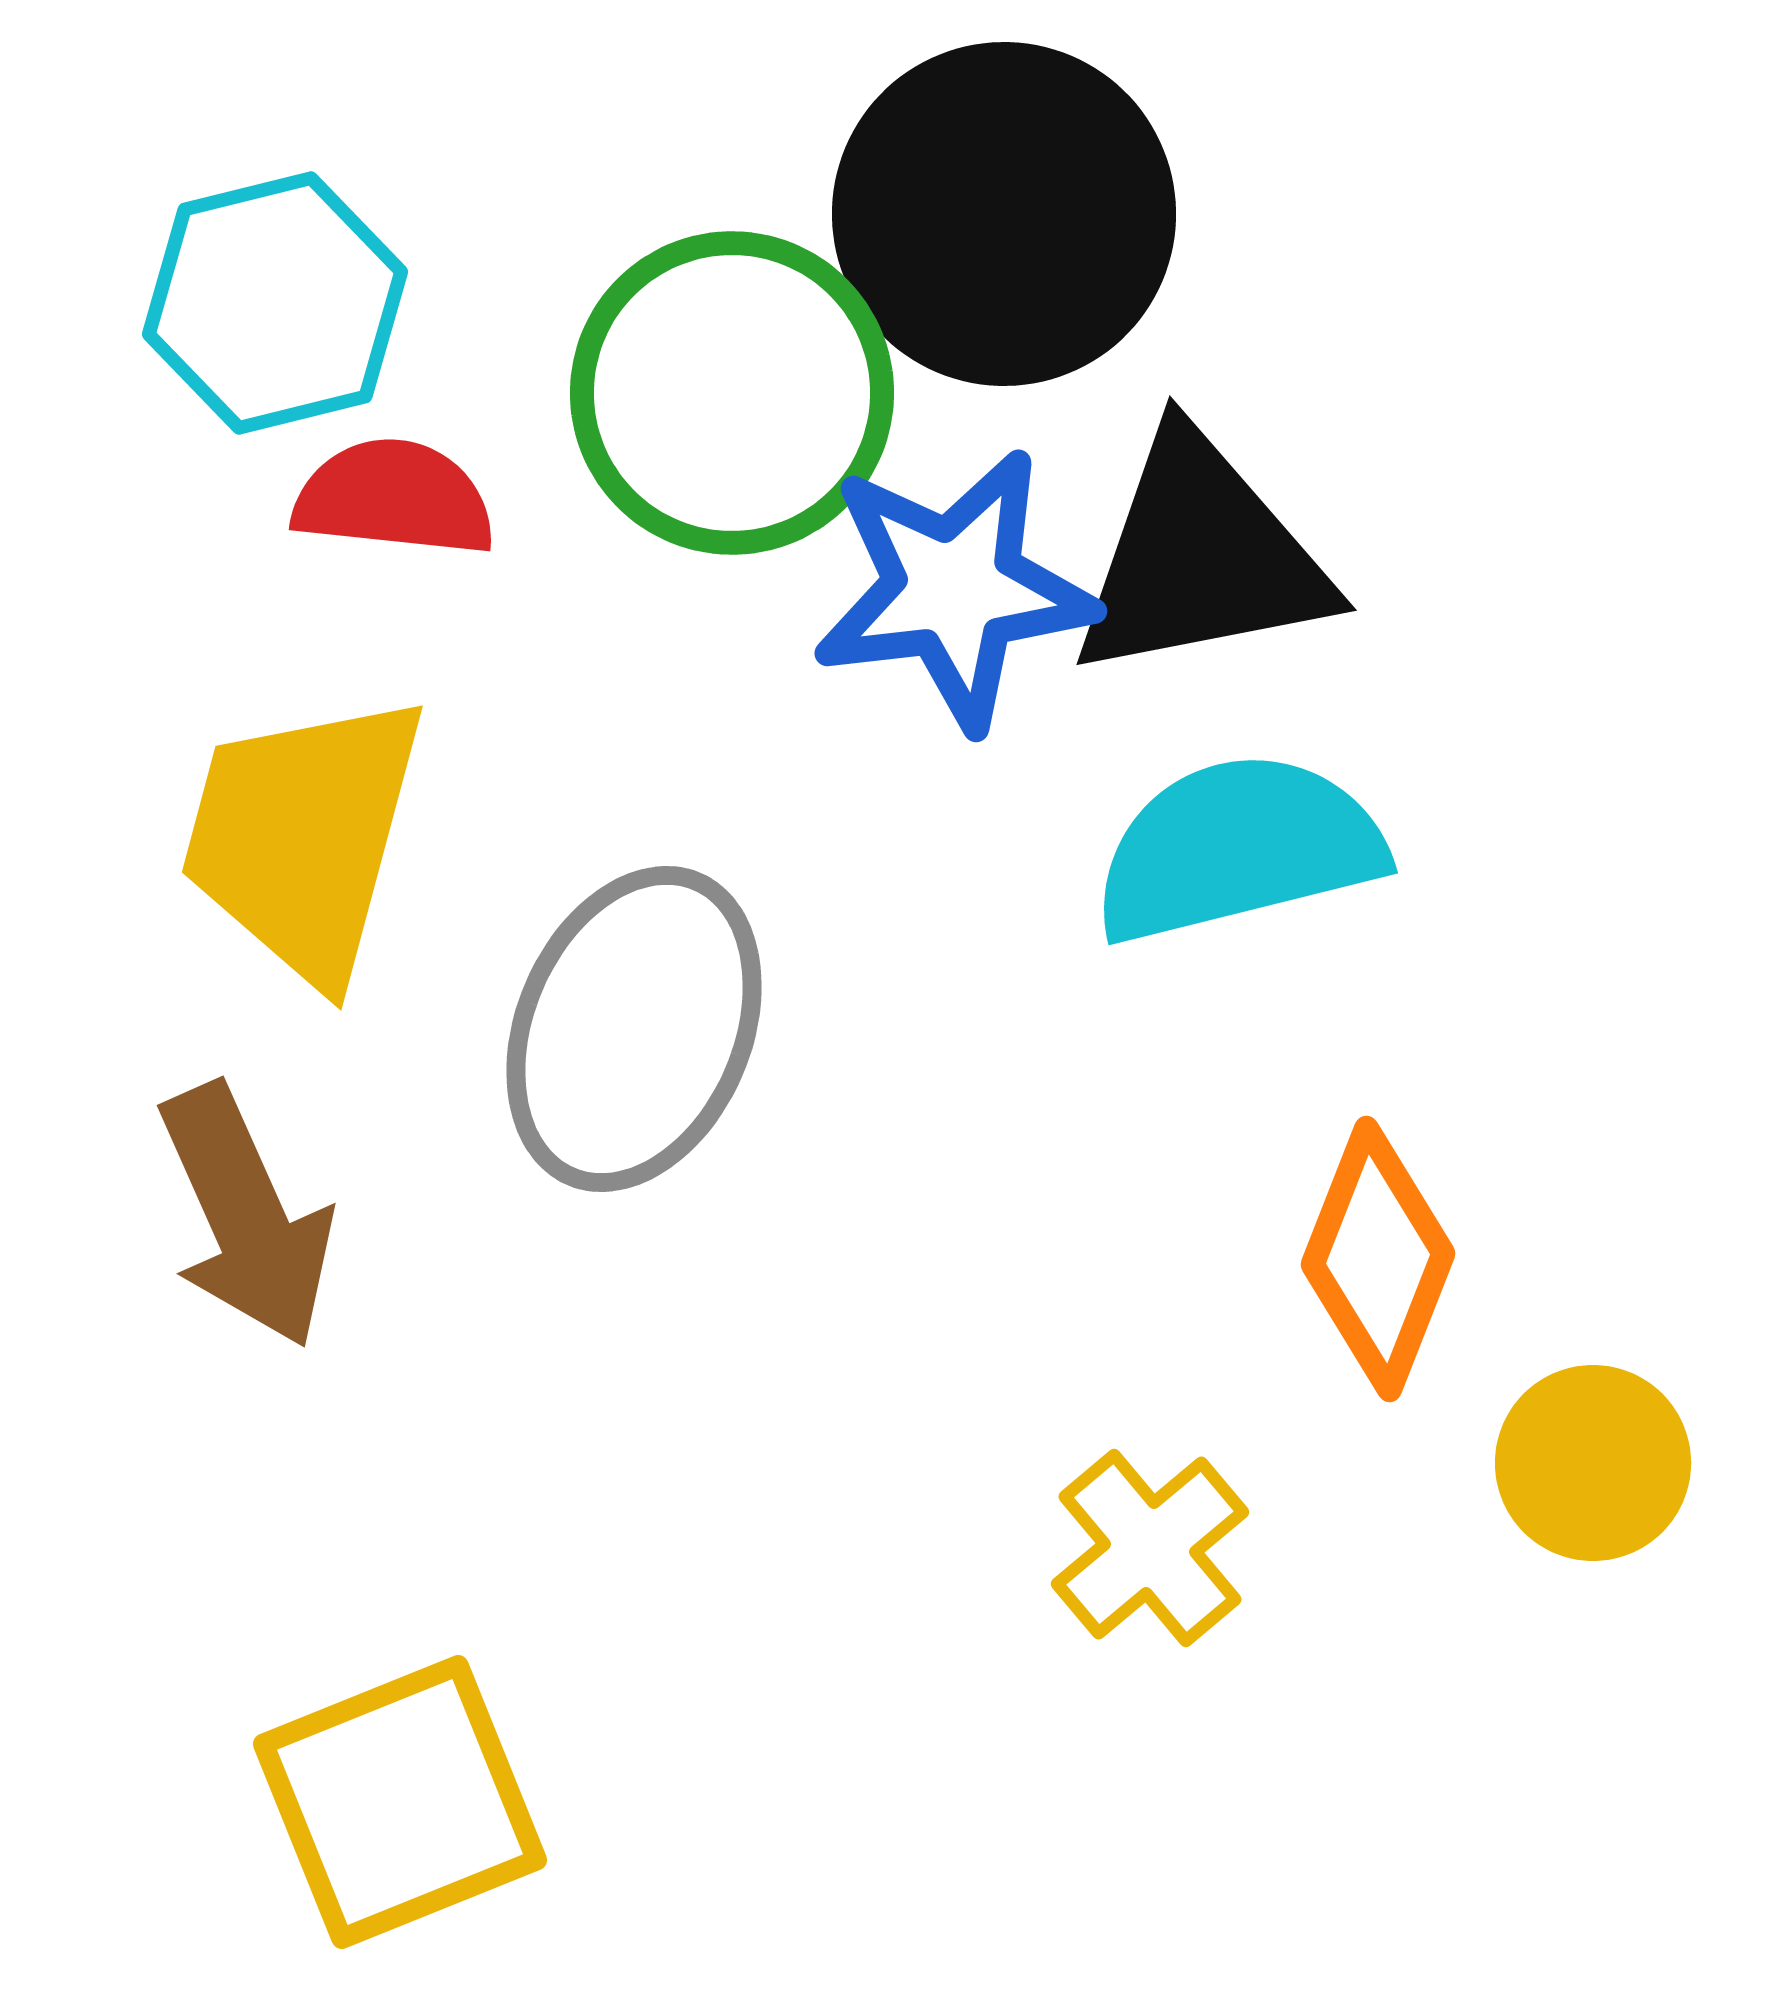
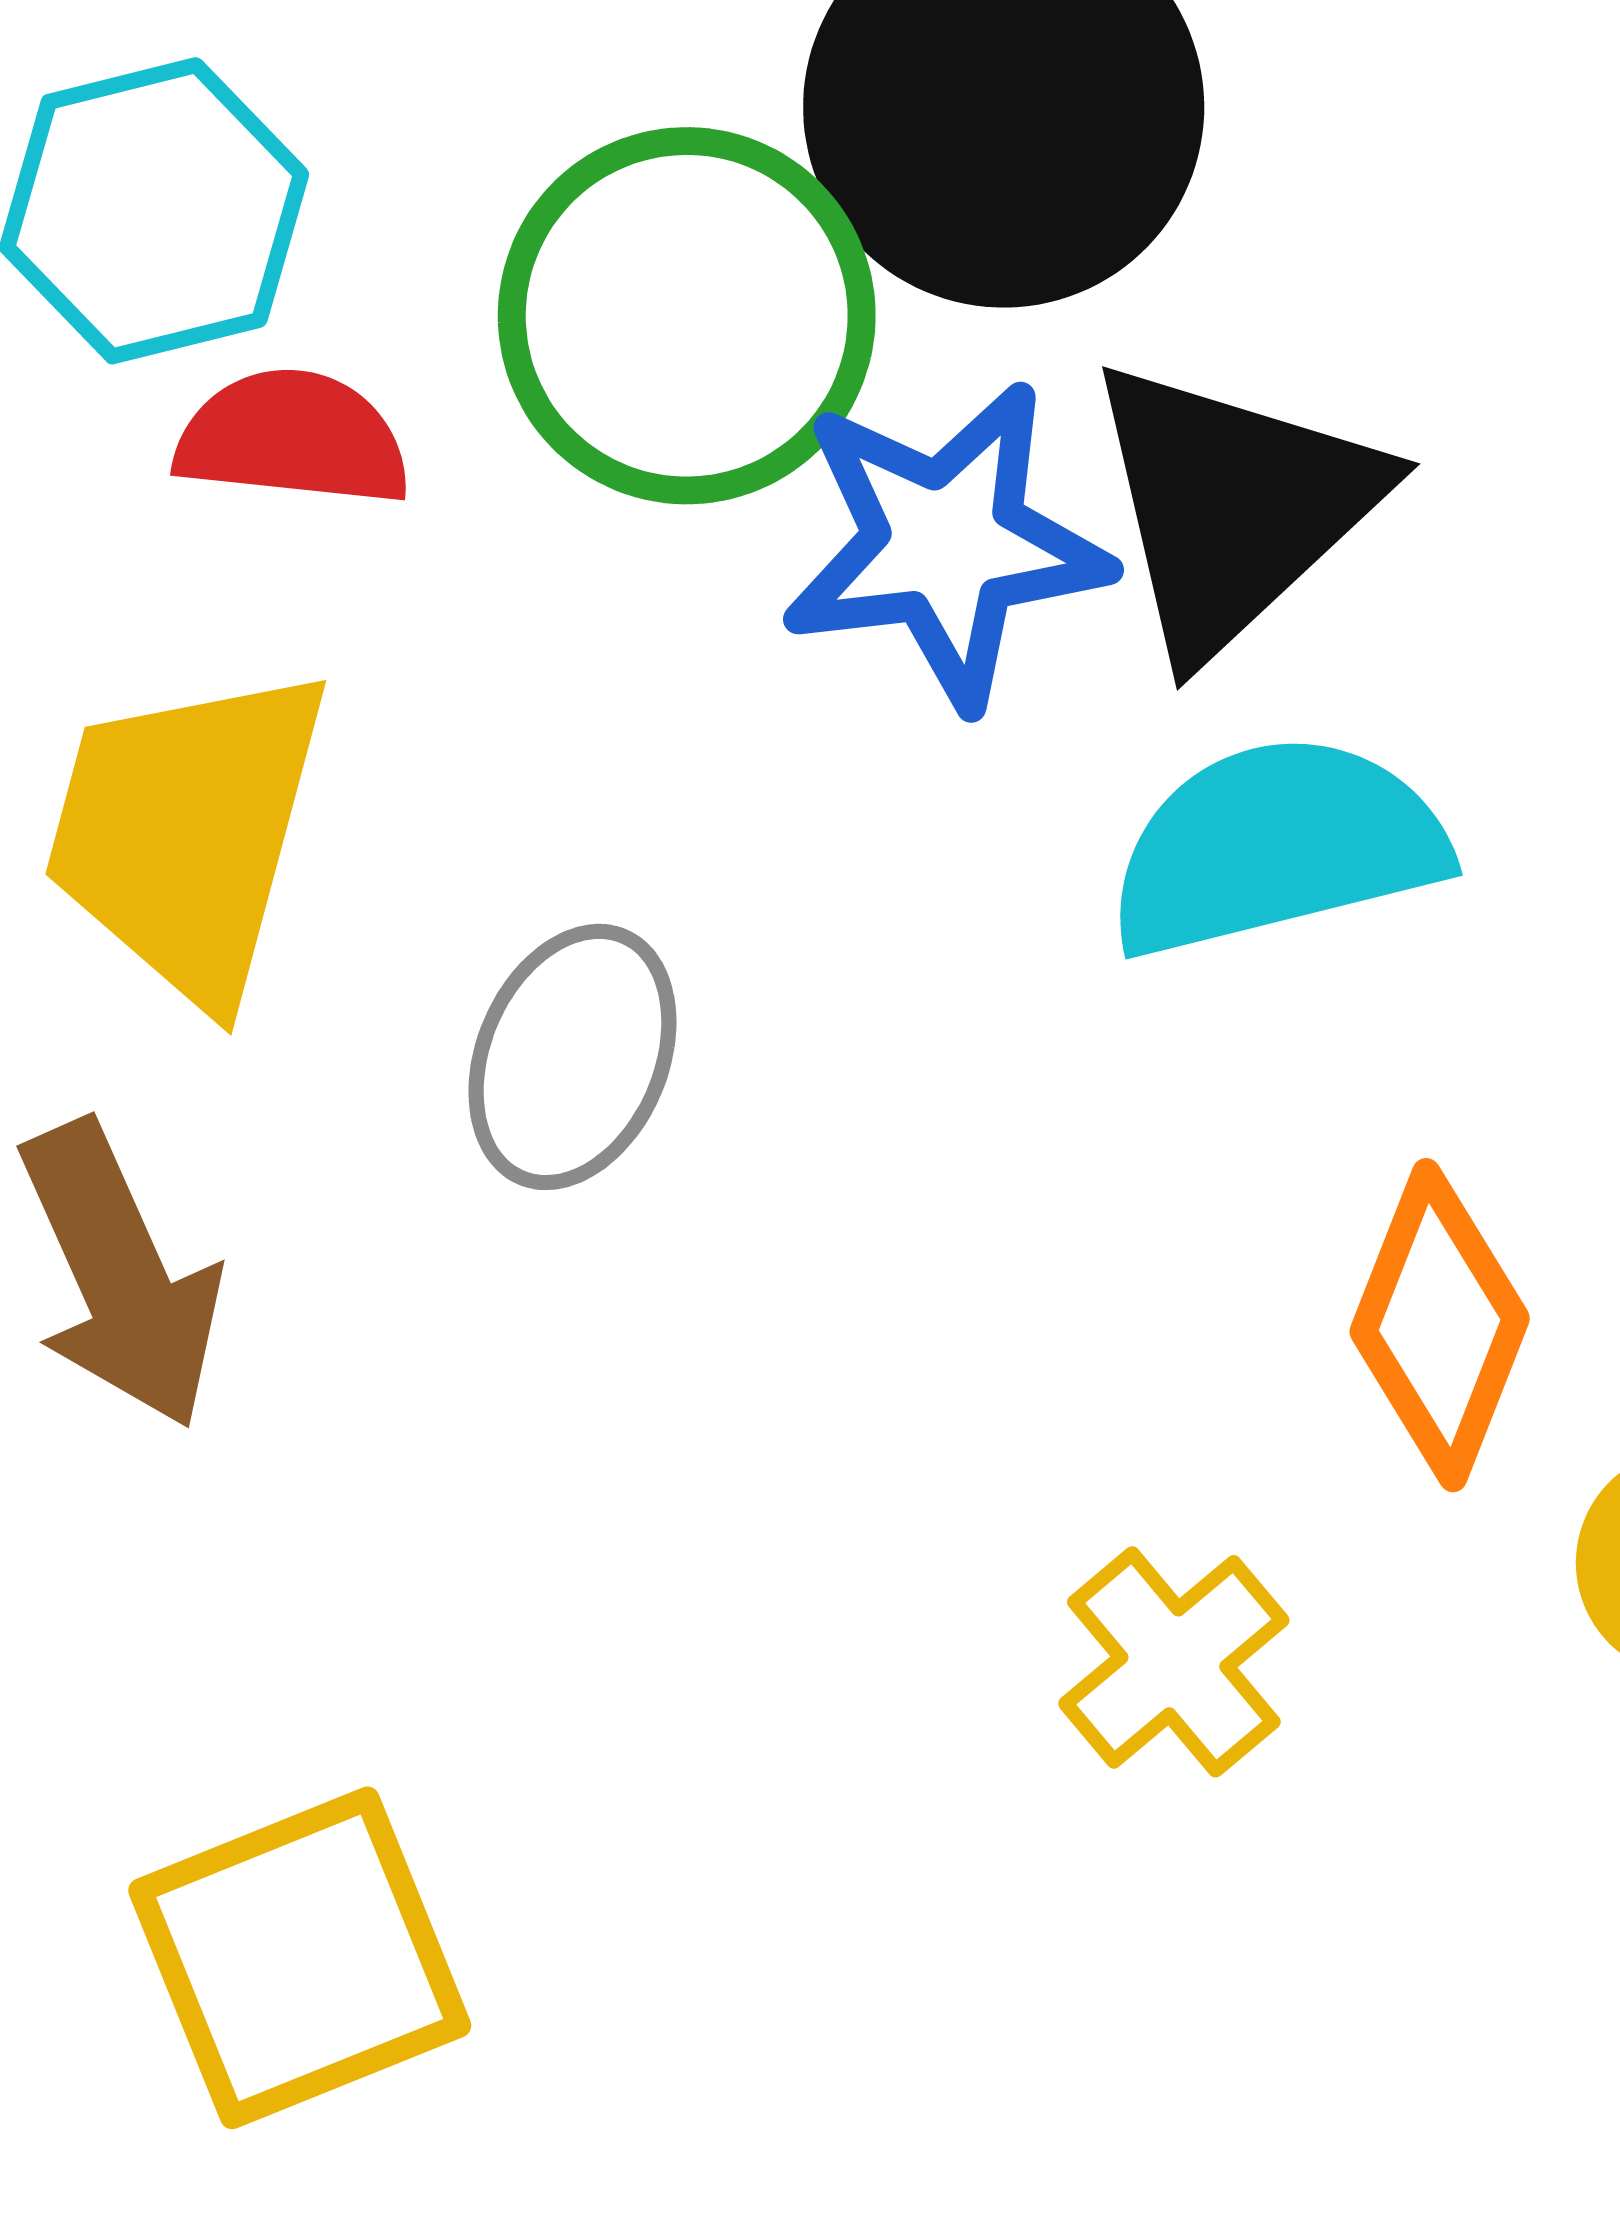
black triangle: (1201, 557) -> (1233, 507), turned -32
gray ellipse: (634, 1029) -> (572, 1057), size x0.7

